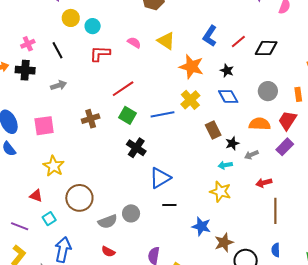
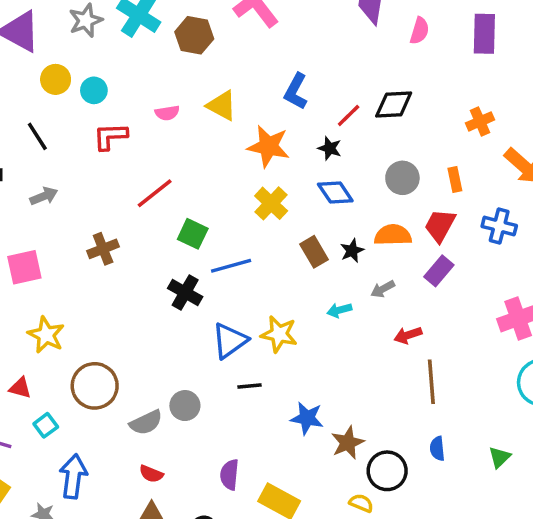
red line: (238, 41) -> (349, 116), moved
pink semicircle: (134, 43) -> (167, 113), turned 144
blue line: (162, 114) -> (231, 266), moved
green square: (127, 115) -> (193, 234), moved
black star: (232, 143) -> (352, 251), moved
yellow star: (220, 192) -> (279, 334), moved

